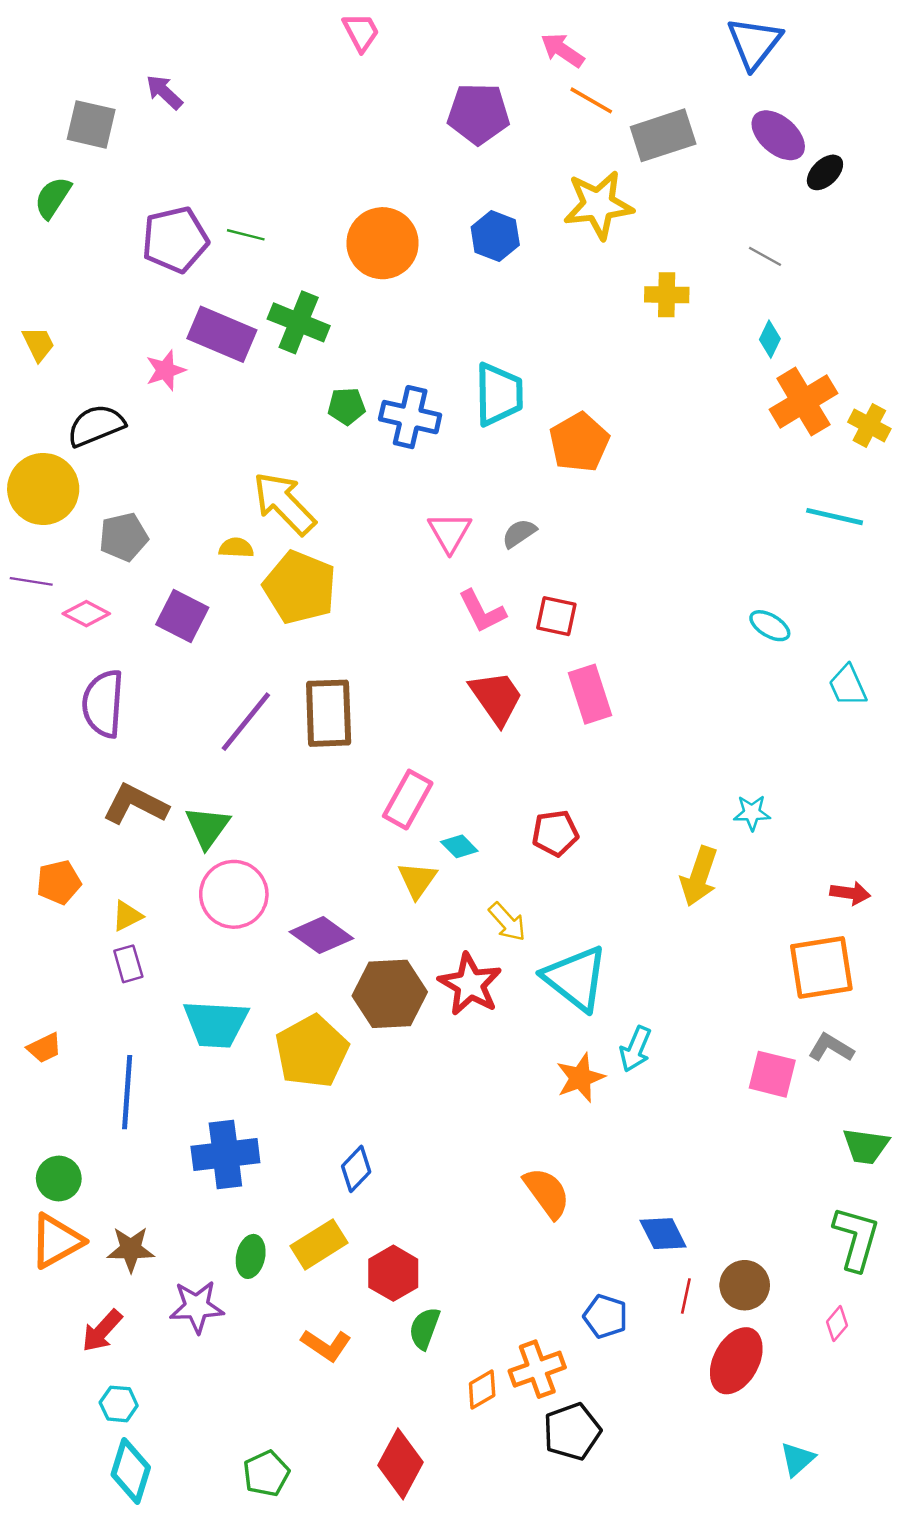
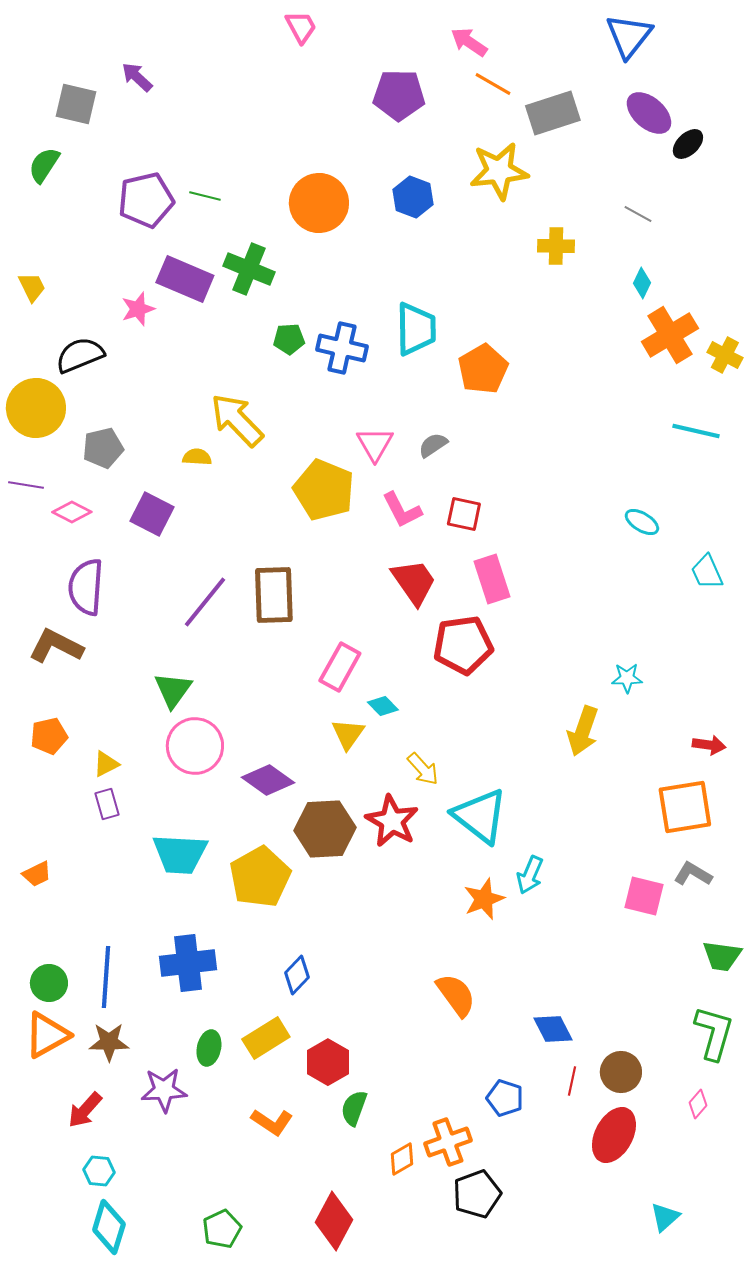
yellow pentagon: (300, 587) -> (324, 490), moved
brown L-shape: (136, 804) -> (56, 646), moved
red pentagon: (555, 833) -> (463, 645), moved, size x1.5
blue line: (127, 1092) -> (106, 977), moved

